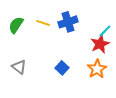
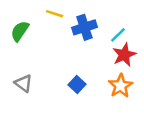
yellow line: (43, 23) -> (55, 14), moved
cyan line: (105, 31) -> (118, 35), moved

